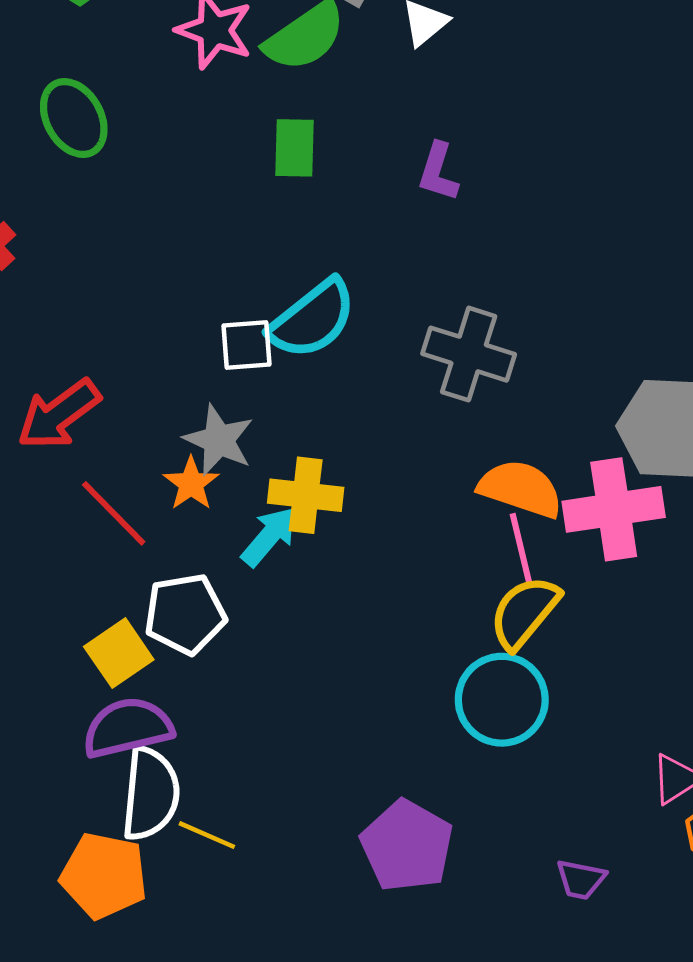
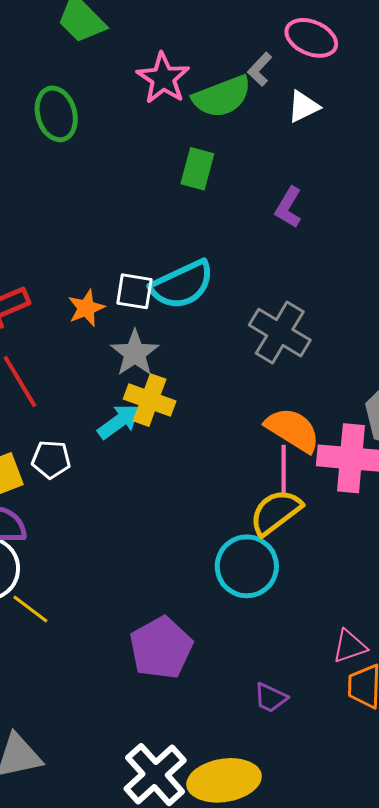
gray star: (219, 440) -> (135, 353), moved
orange star: (191, 484) -> (86, 308), moved
white pentagon: (185, 614) -> (51, 459), size x0.7

